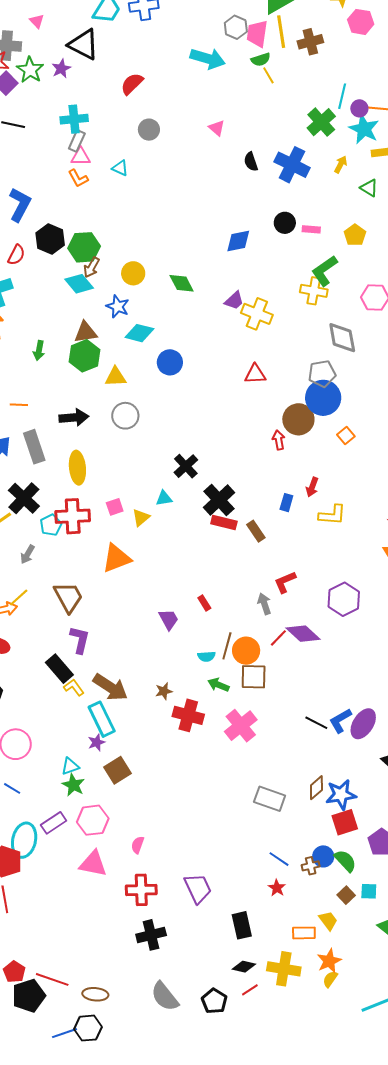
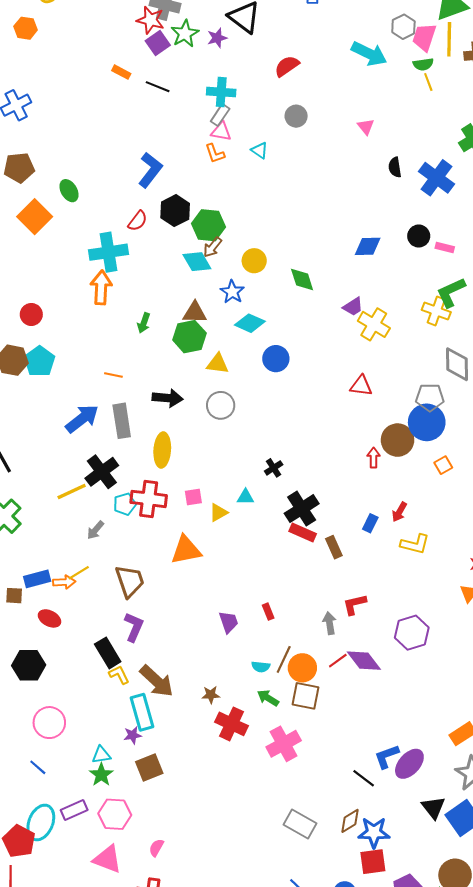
black cross: (186, 466) -> (274, 468), size x0.7
black line: (316, 723) -> (364, 778), moved

